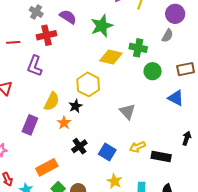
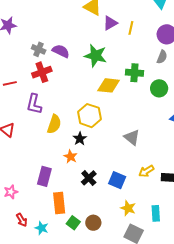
gray cross: (36, 12) -> (39, 49), moved
green star: (102, 26) -> (95, 56), turned -30
green circle: (153, 71) -> (159, 88), moved
yellow semicircle: (52, 101) -> (54, 124), moved
purple rectangle: (30, 125) -> (44, 176), moved
orange rectangle: (47, 167) -> (59, 203), turned -60

